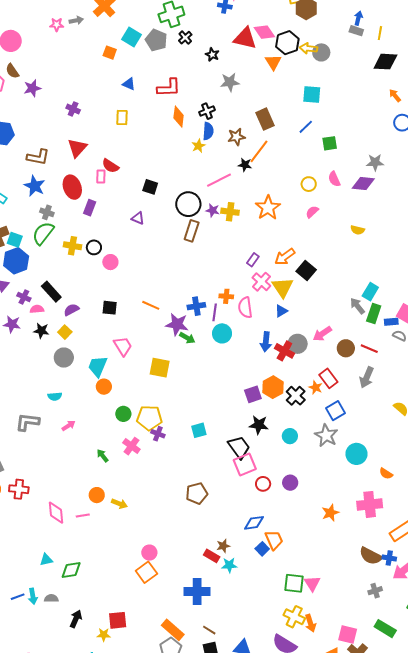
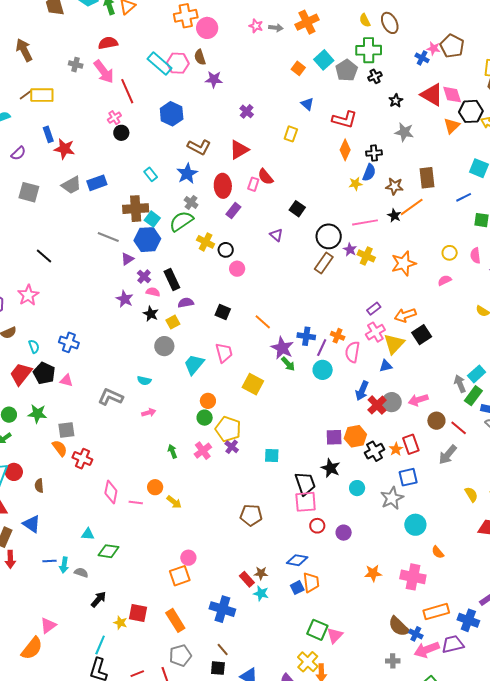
orange circle: (104, 387) -> (208, 401), moved
orange rectangle: (173, 630) -> (175, 620), moved

